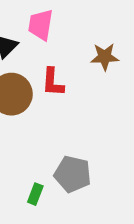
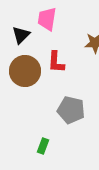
gray pentagon: (73, 174) -> (71, 110), moved

